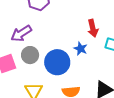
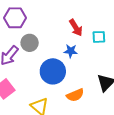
gray circle: (30, 55) -> (30, 43), moved

